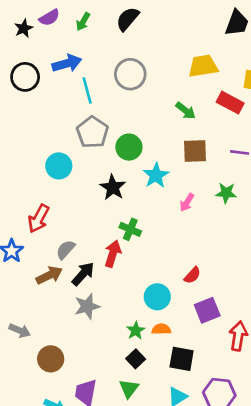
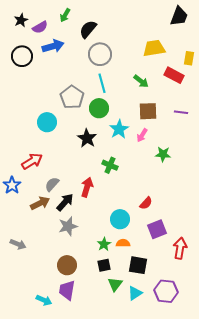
purple semicircle: (49, 18) -> (40, 27), moved
black semicircle: (128, 19) -> (88, 29), moved
cyan line: (87, 90) -> (102, 83), moved
green star: (226, 193) -> (163, 154), moved
pink arrow: (187, 202) -> (142, 135), moved
red arrow: (39, 219) -> (32, 161), turned -150
green cross: (130, 229) -> (110, 165), moved
brown circle: (51, 359) -> (67, 265), moved
black square: (136, 359) -> (104, 265), turned 32
green triangle: (129, 389) -> (115, 284), moved

